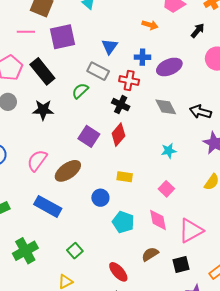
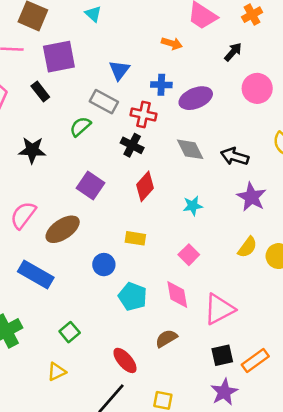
black rectangle: (42, 71) -> (40, 91), moved, size x0.6
red diamond: (118, 135) -> (145, 186), moved
black square: (181, 265) -> (222, 355), moved

